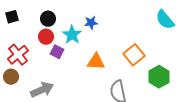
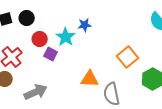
black circle: (48, 19) -> (27, 18), moved
orange triangle: (96, 62) -> (90, 79), moved

